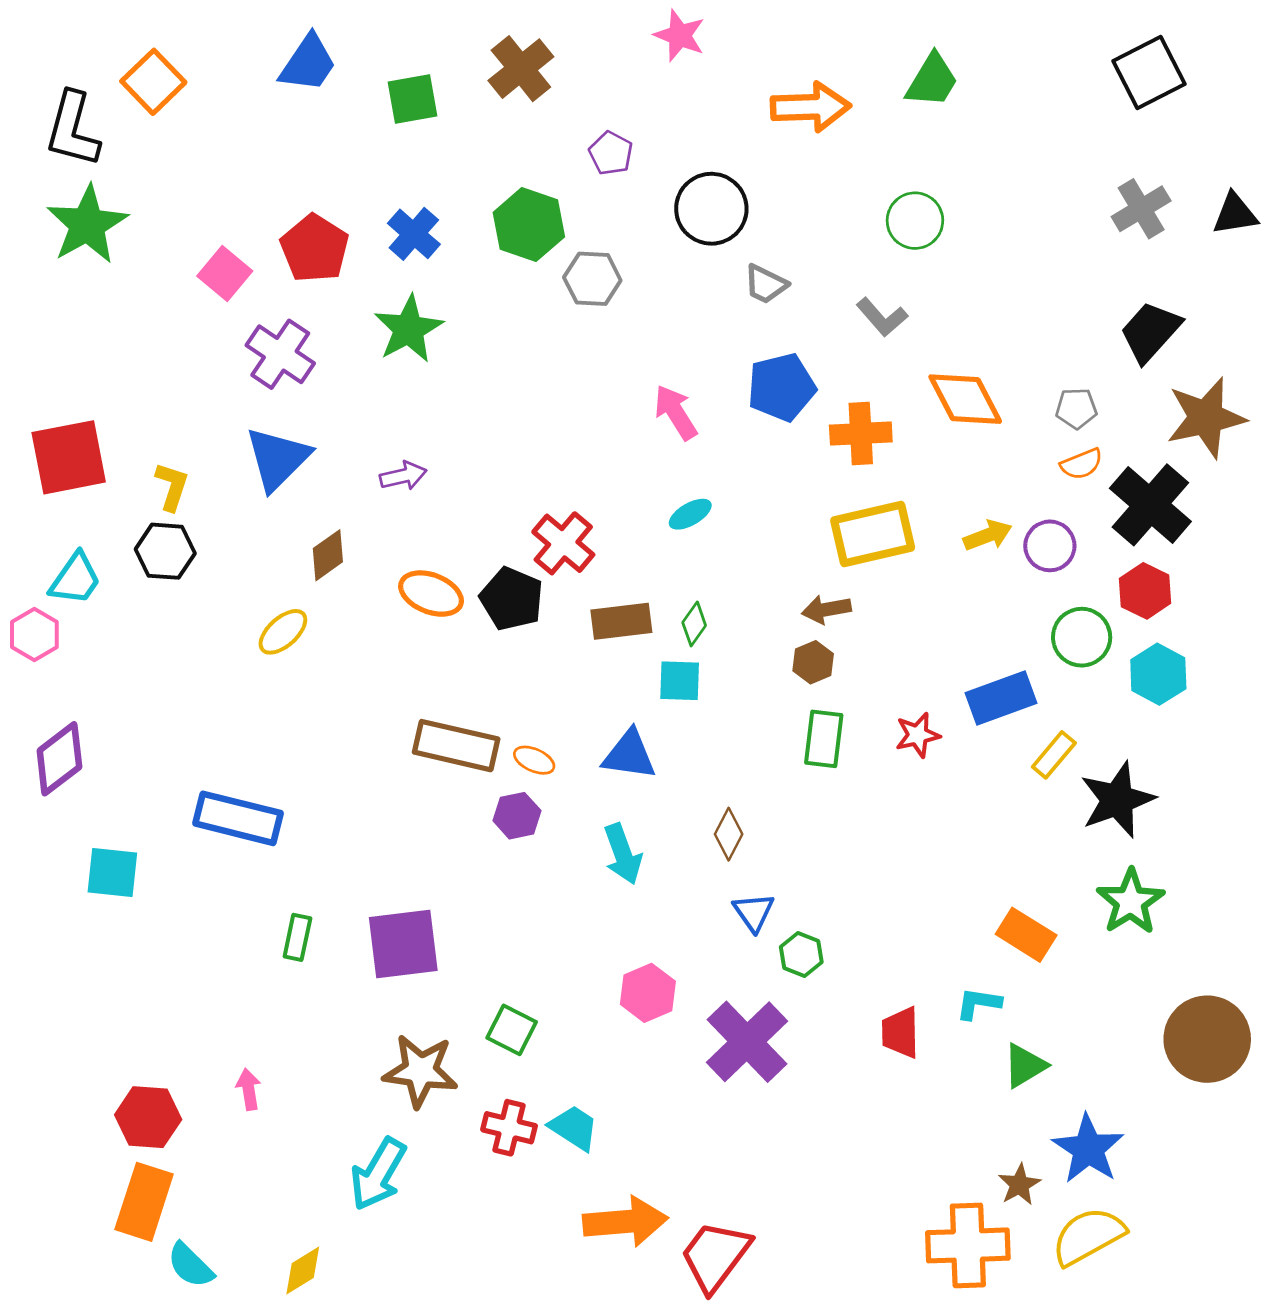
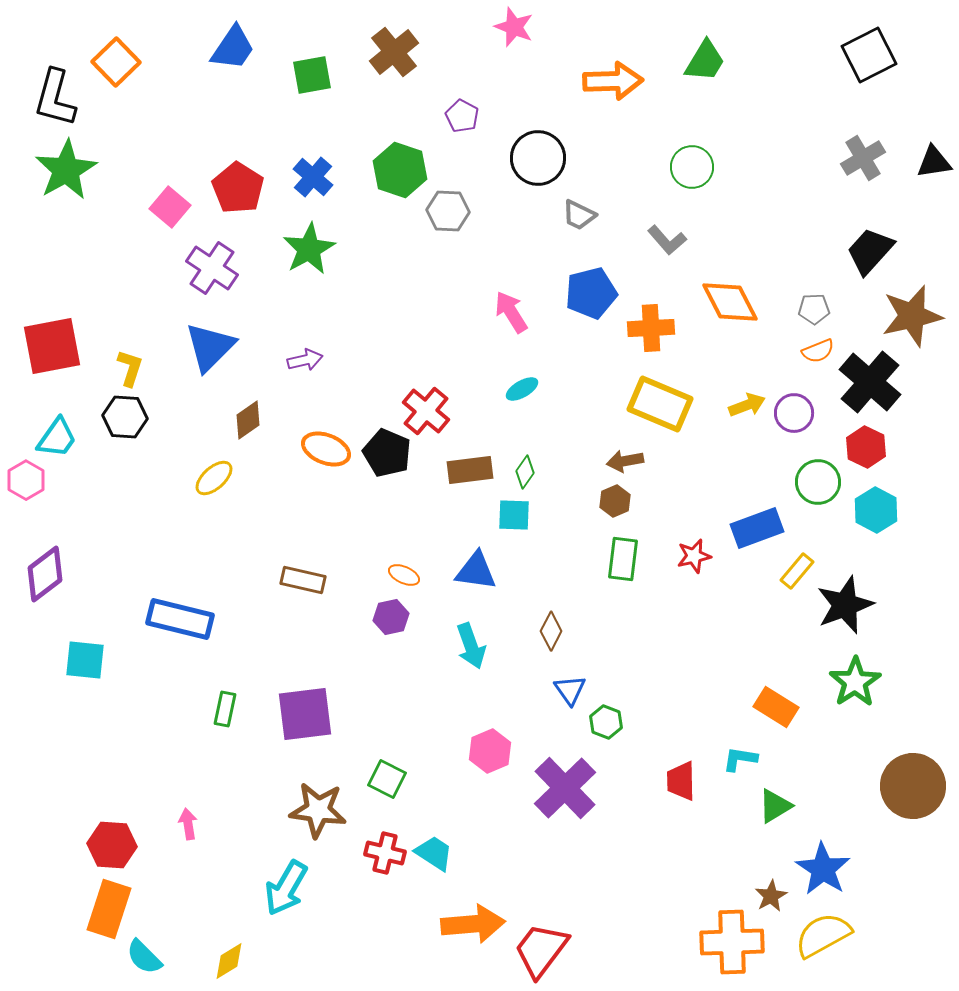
yellow rectangle: (873, 534) -> (660, 404), turned 36
brown rectangle: (456, 746) -> (303, 580), moved, size x0.7

